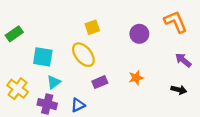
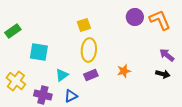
purple circle: (139, 34) -> (135, 17), moved
yellow ellipse: (83, 55) -> (89, 50), moved, turned 45
cyan triangle: (54, 82) -> (62, 75), moved
black arrow: (179, 90) -> (163, 74), moved

